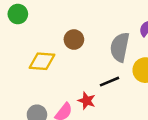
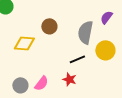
red star: (87, 101) -> (69, 79), moved

